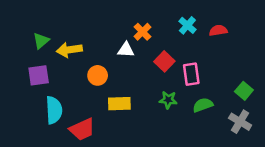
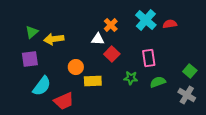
cyan cross: (187, 25) -> (146, 20), size x1.5
red square: (164, 61) -> (112, 54), moved
orange circle: (98, 75) -> (76, 67), moved
cyan semicircle: (54, 110) -> (42, 86), turned 40

